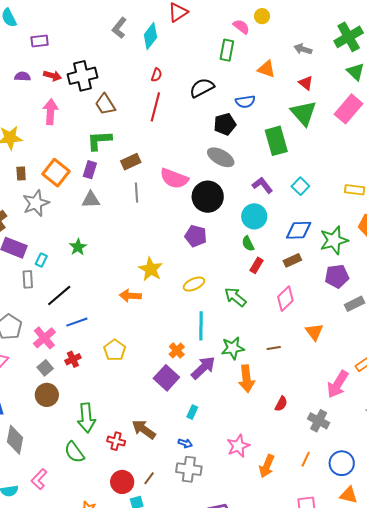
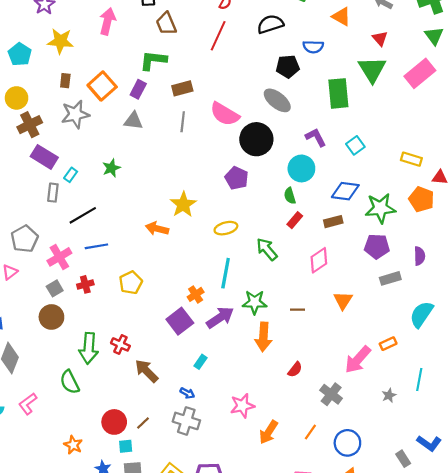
red cross: (116, 441) -> (120, 344), moved

